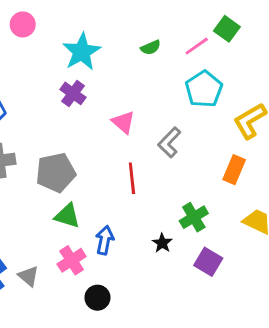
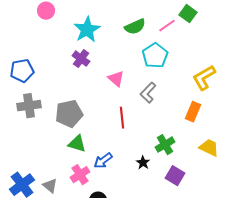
green semicircle: (151, 47) -> (135, 27), size x1.5
cyan pentagon: (204, 89) -> (155, 56), moved
blue arrow: (105, 240) -> (103, 161), turned -138

